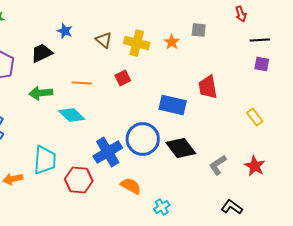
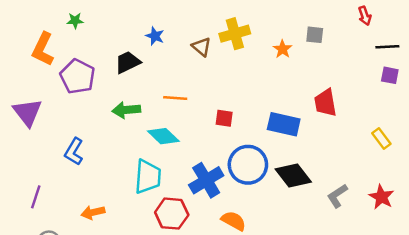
yellow cross: (137, 43) -> (235, 34), moved, turned -30
red square: (123, 78) -> (224, 118), moved, turned 35
cyan trapezoid: (45, 160) -> (148, 177), moved

